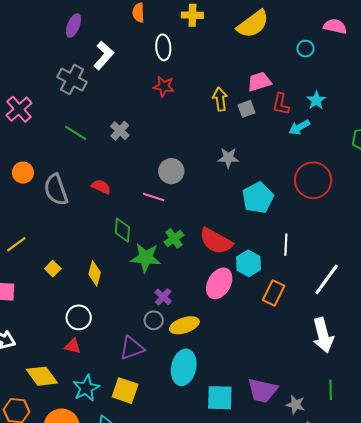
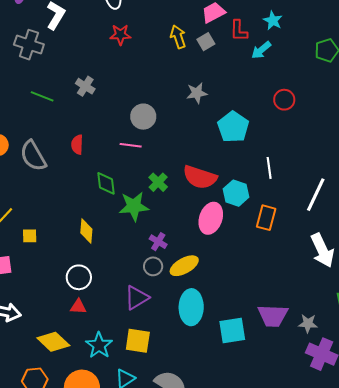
red circle: (313, 180) -> (284, 100), size x0.6
red semicircle: (101, 187) -> (77, 145), turned -102
yellow square: (53, 269) -> (30, 236), moved, turned -35

